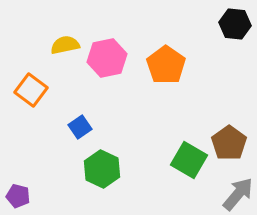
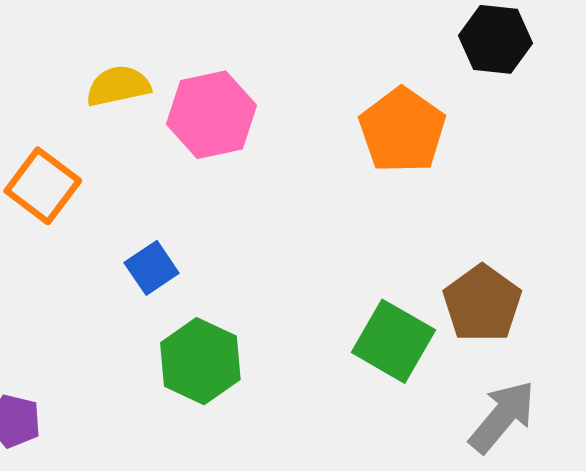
orange pentagon: (166, 65) -> (402, 130), moved

